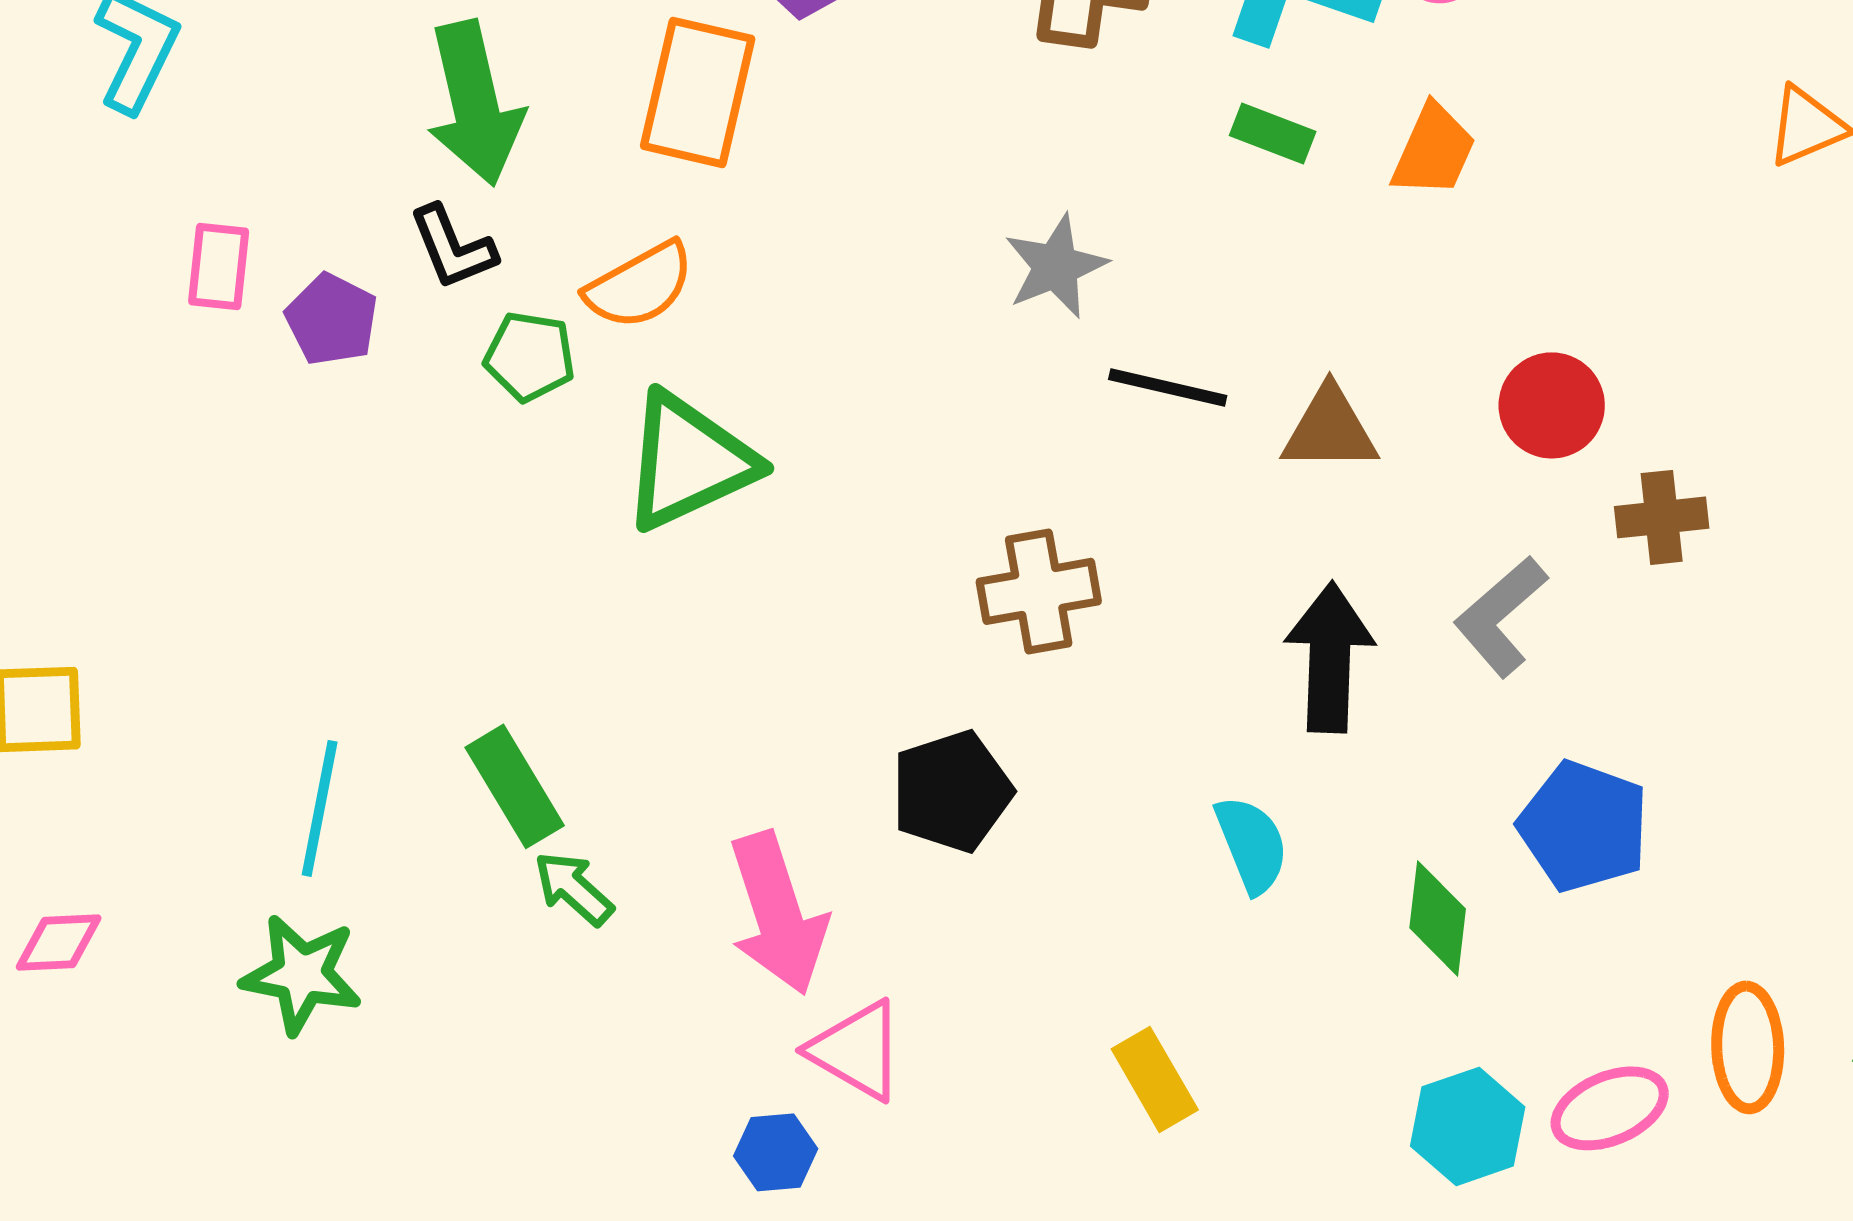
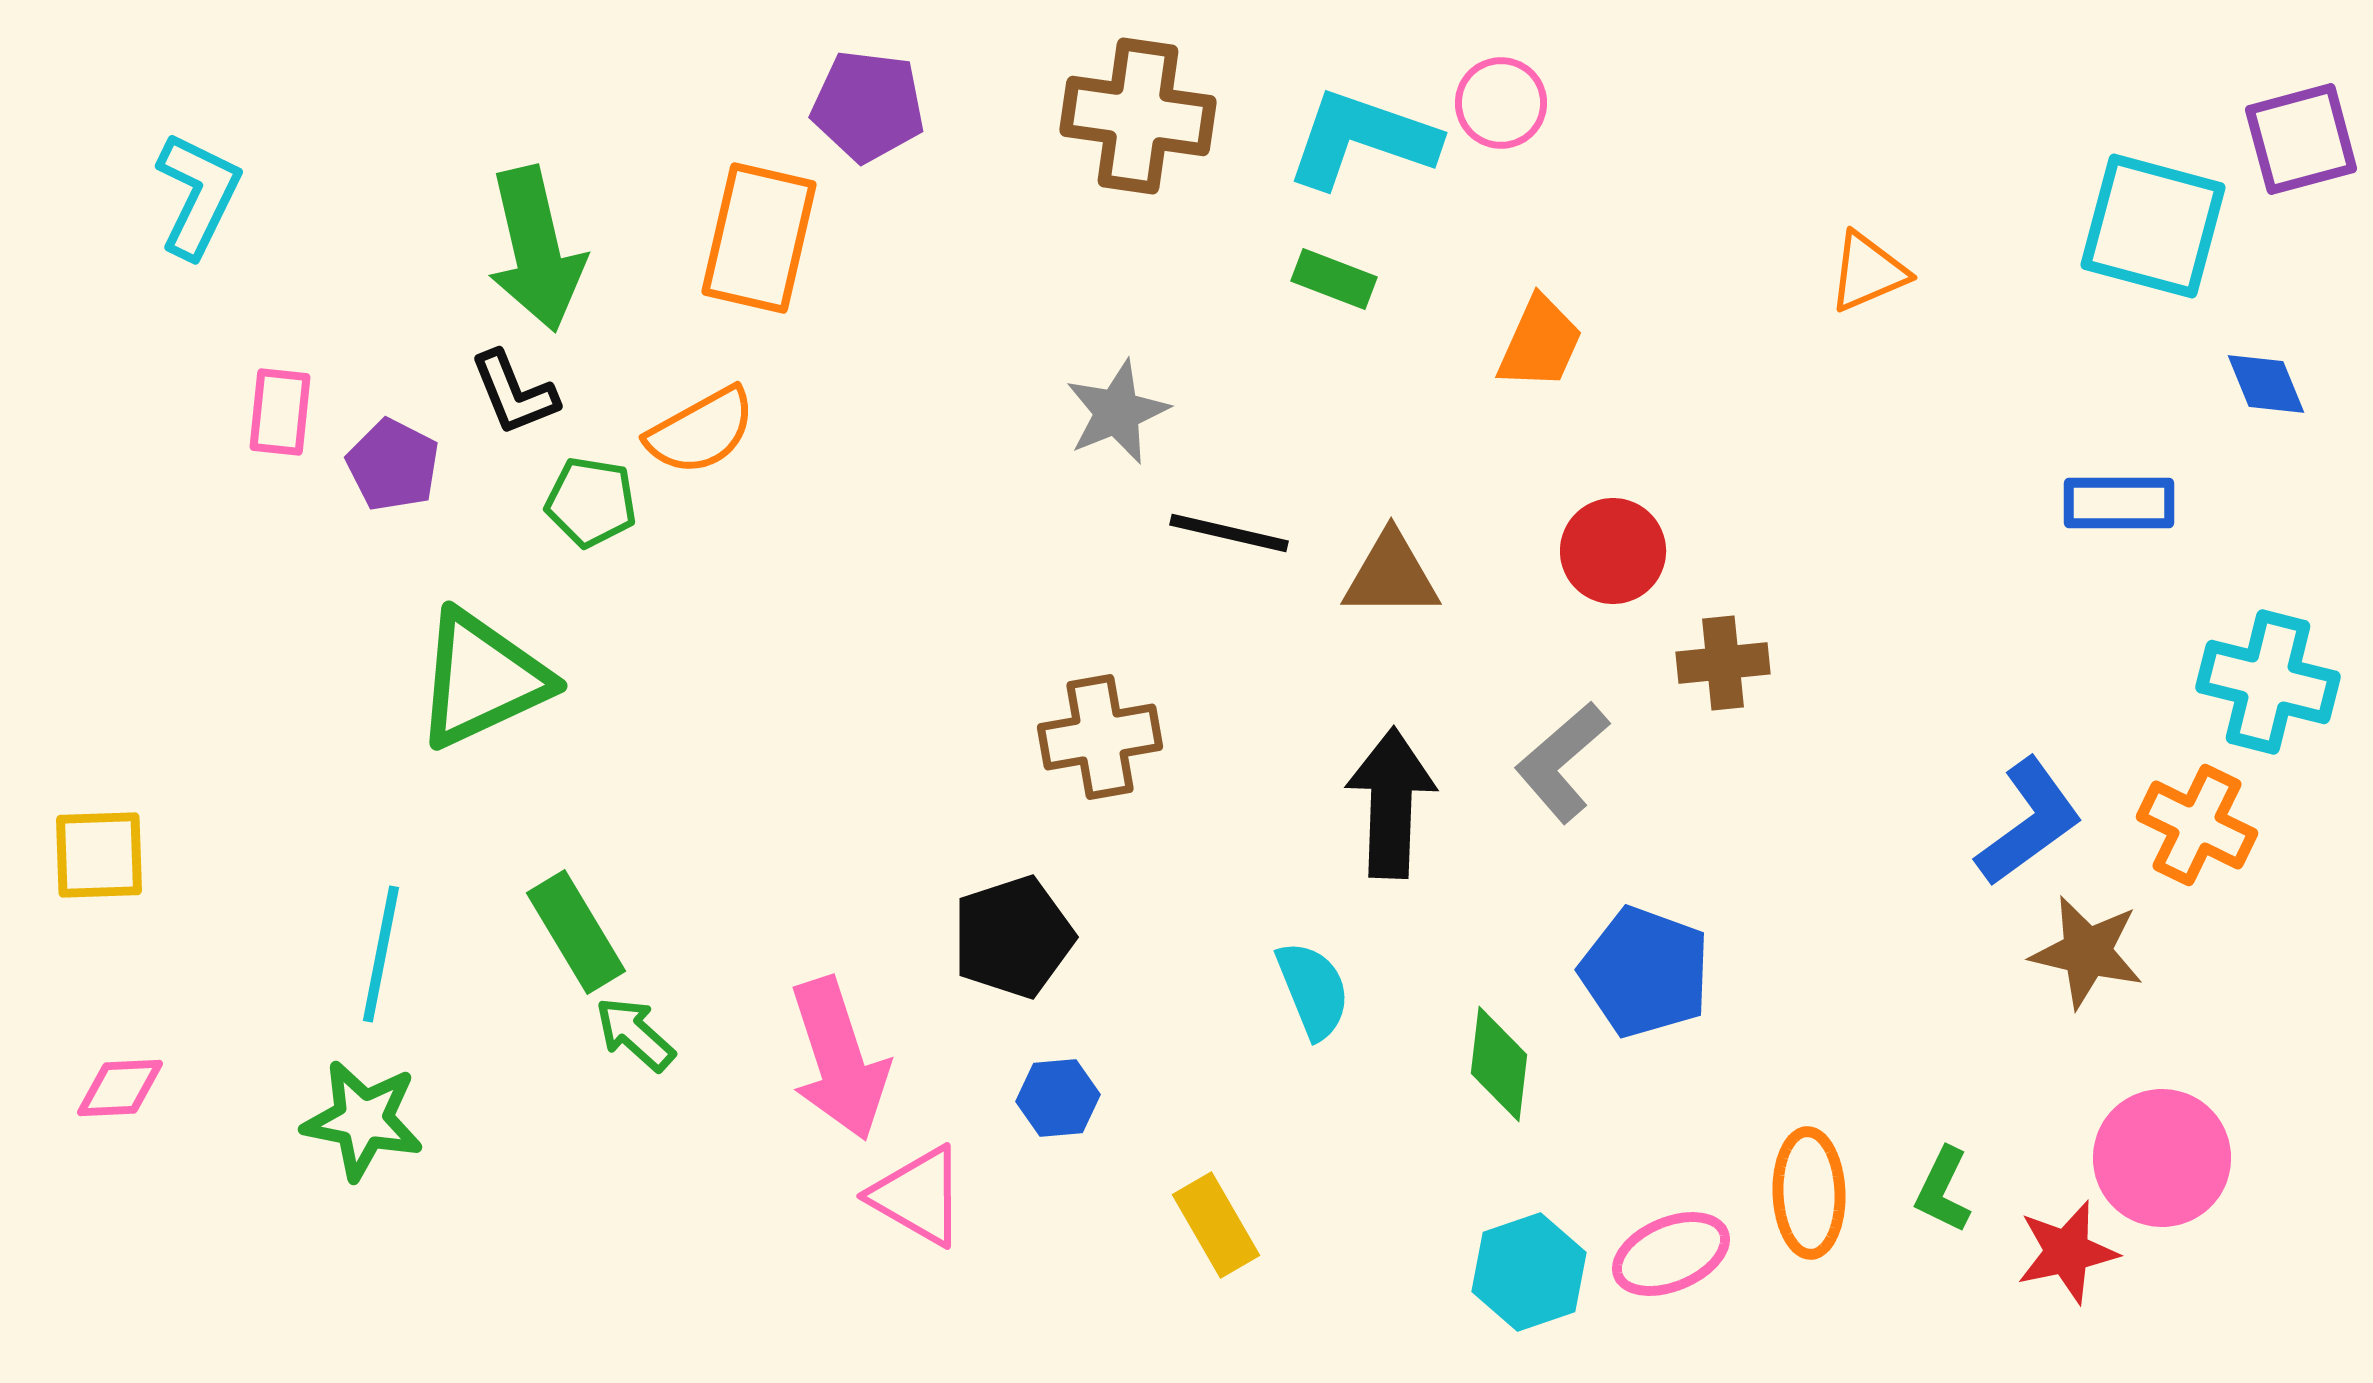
orange trapezoid: (1434, 150) -> (1540, 343), moved
green triangle: (689, 461) -> (482, 679), moved
blue hexagon: (776, 1152) -> (1058, 1098), moved

